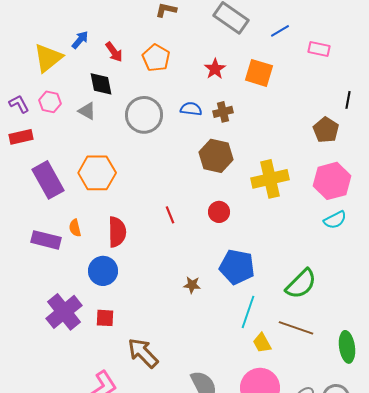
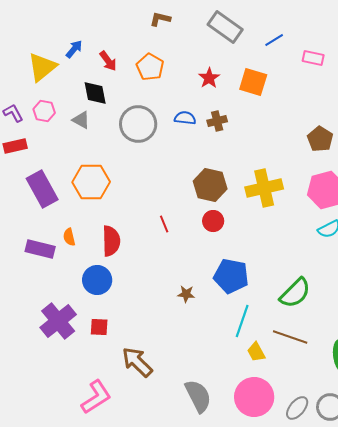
brown hexagon: (216, 156) -> (210, 185), moved

